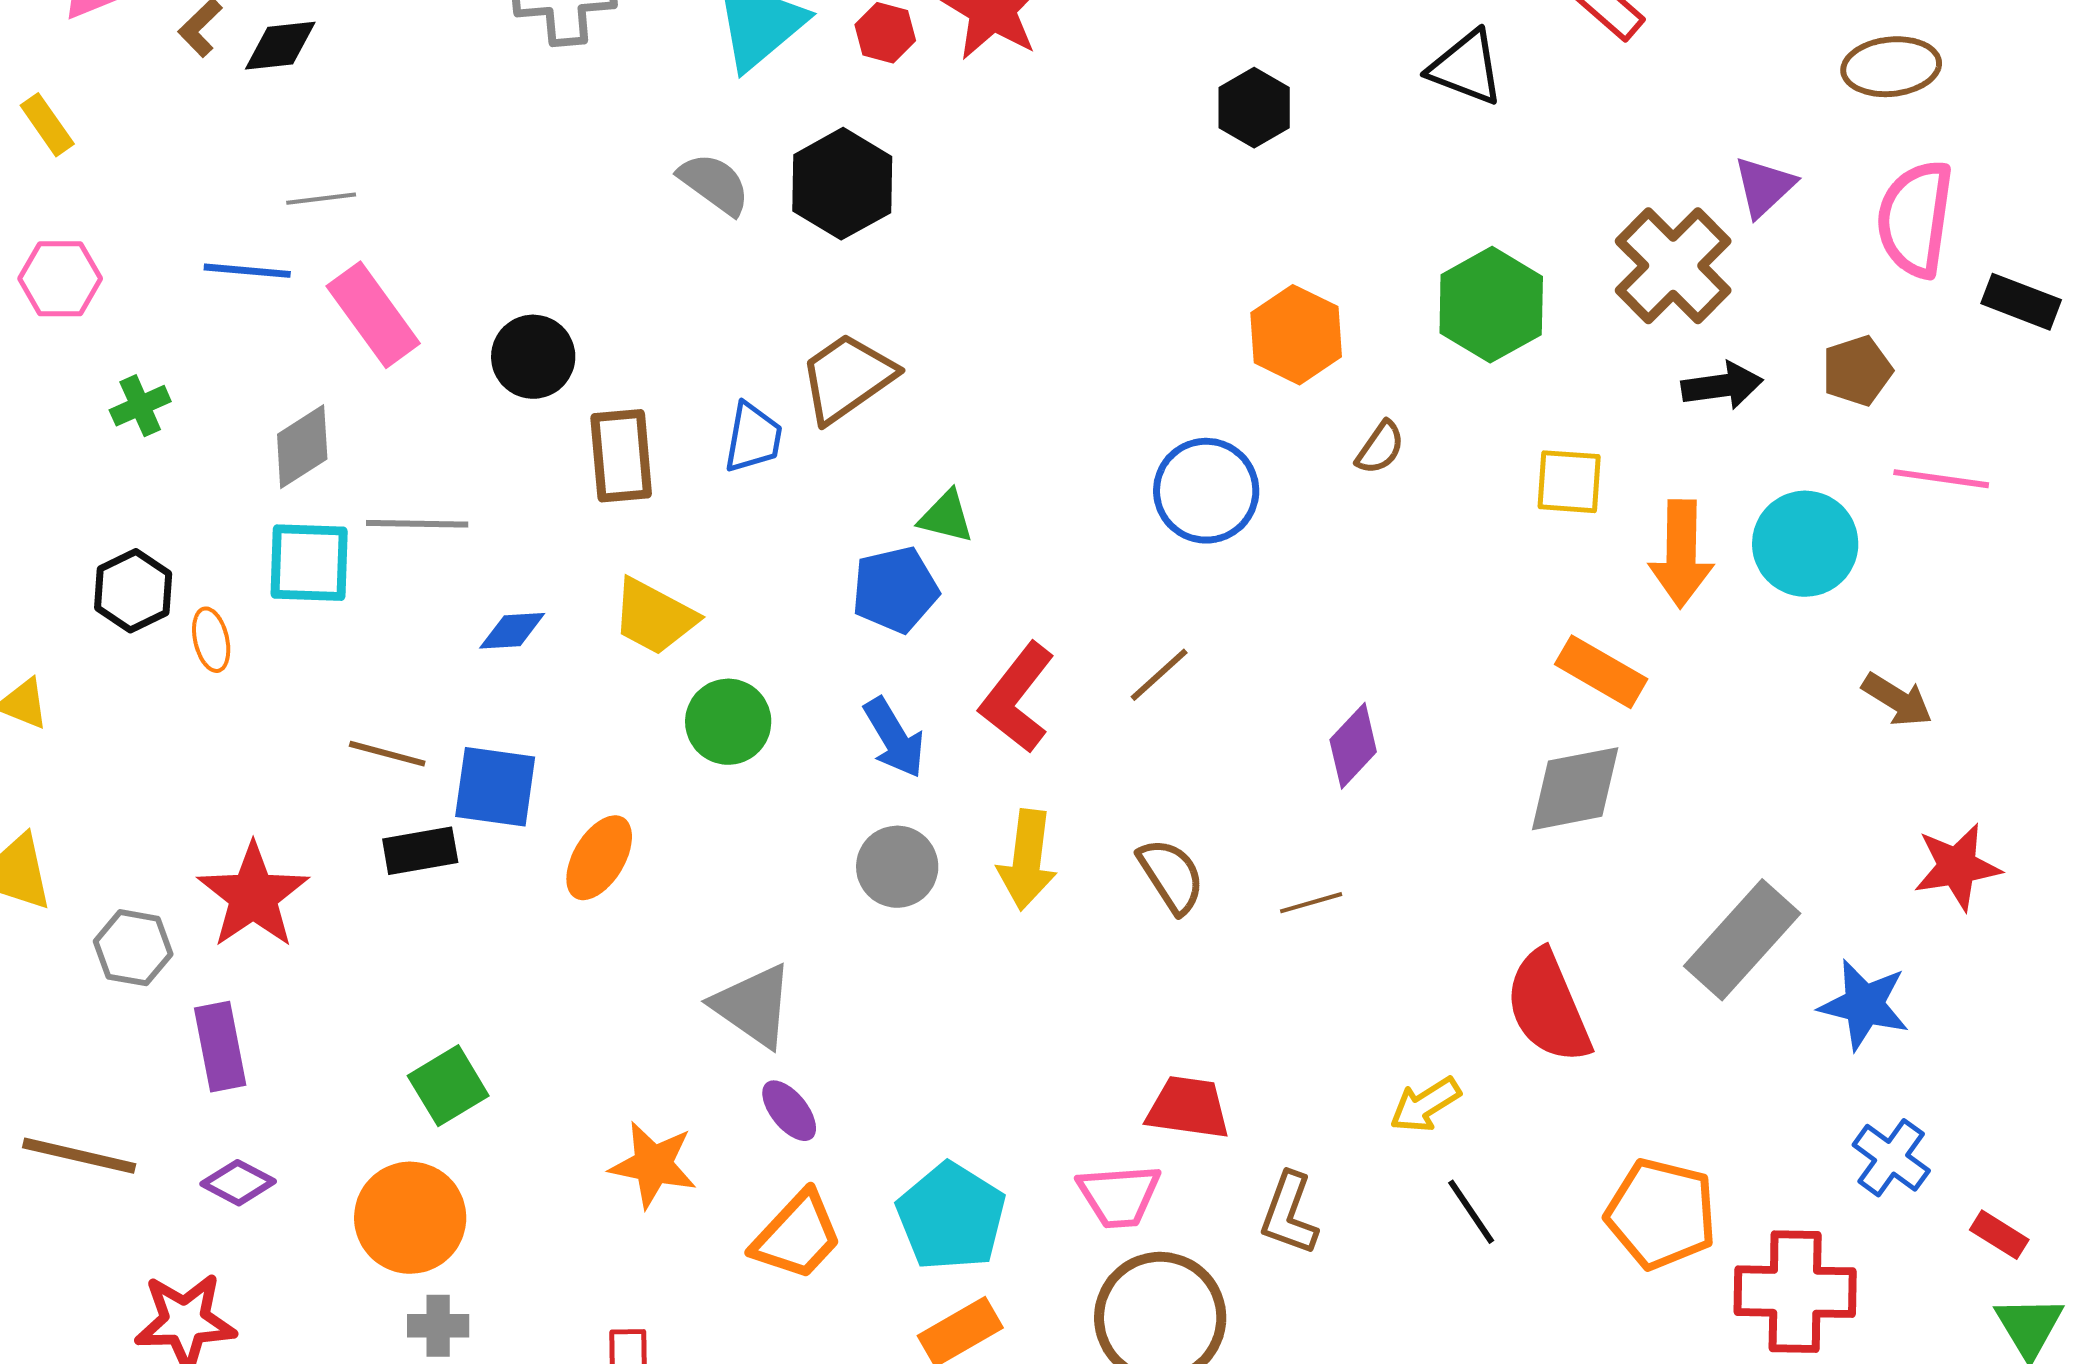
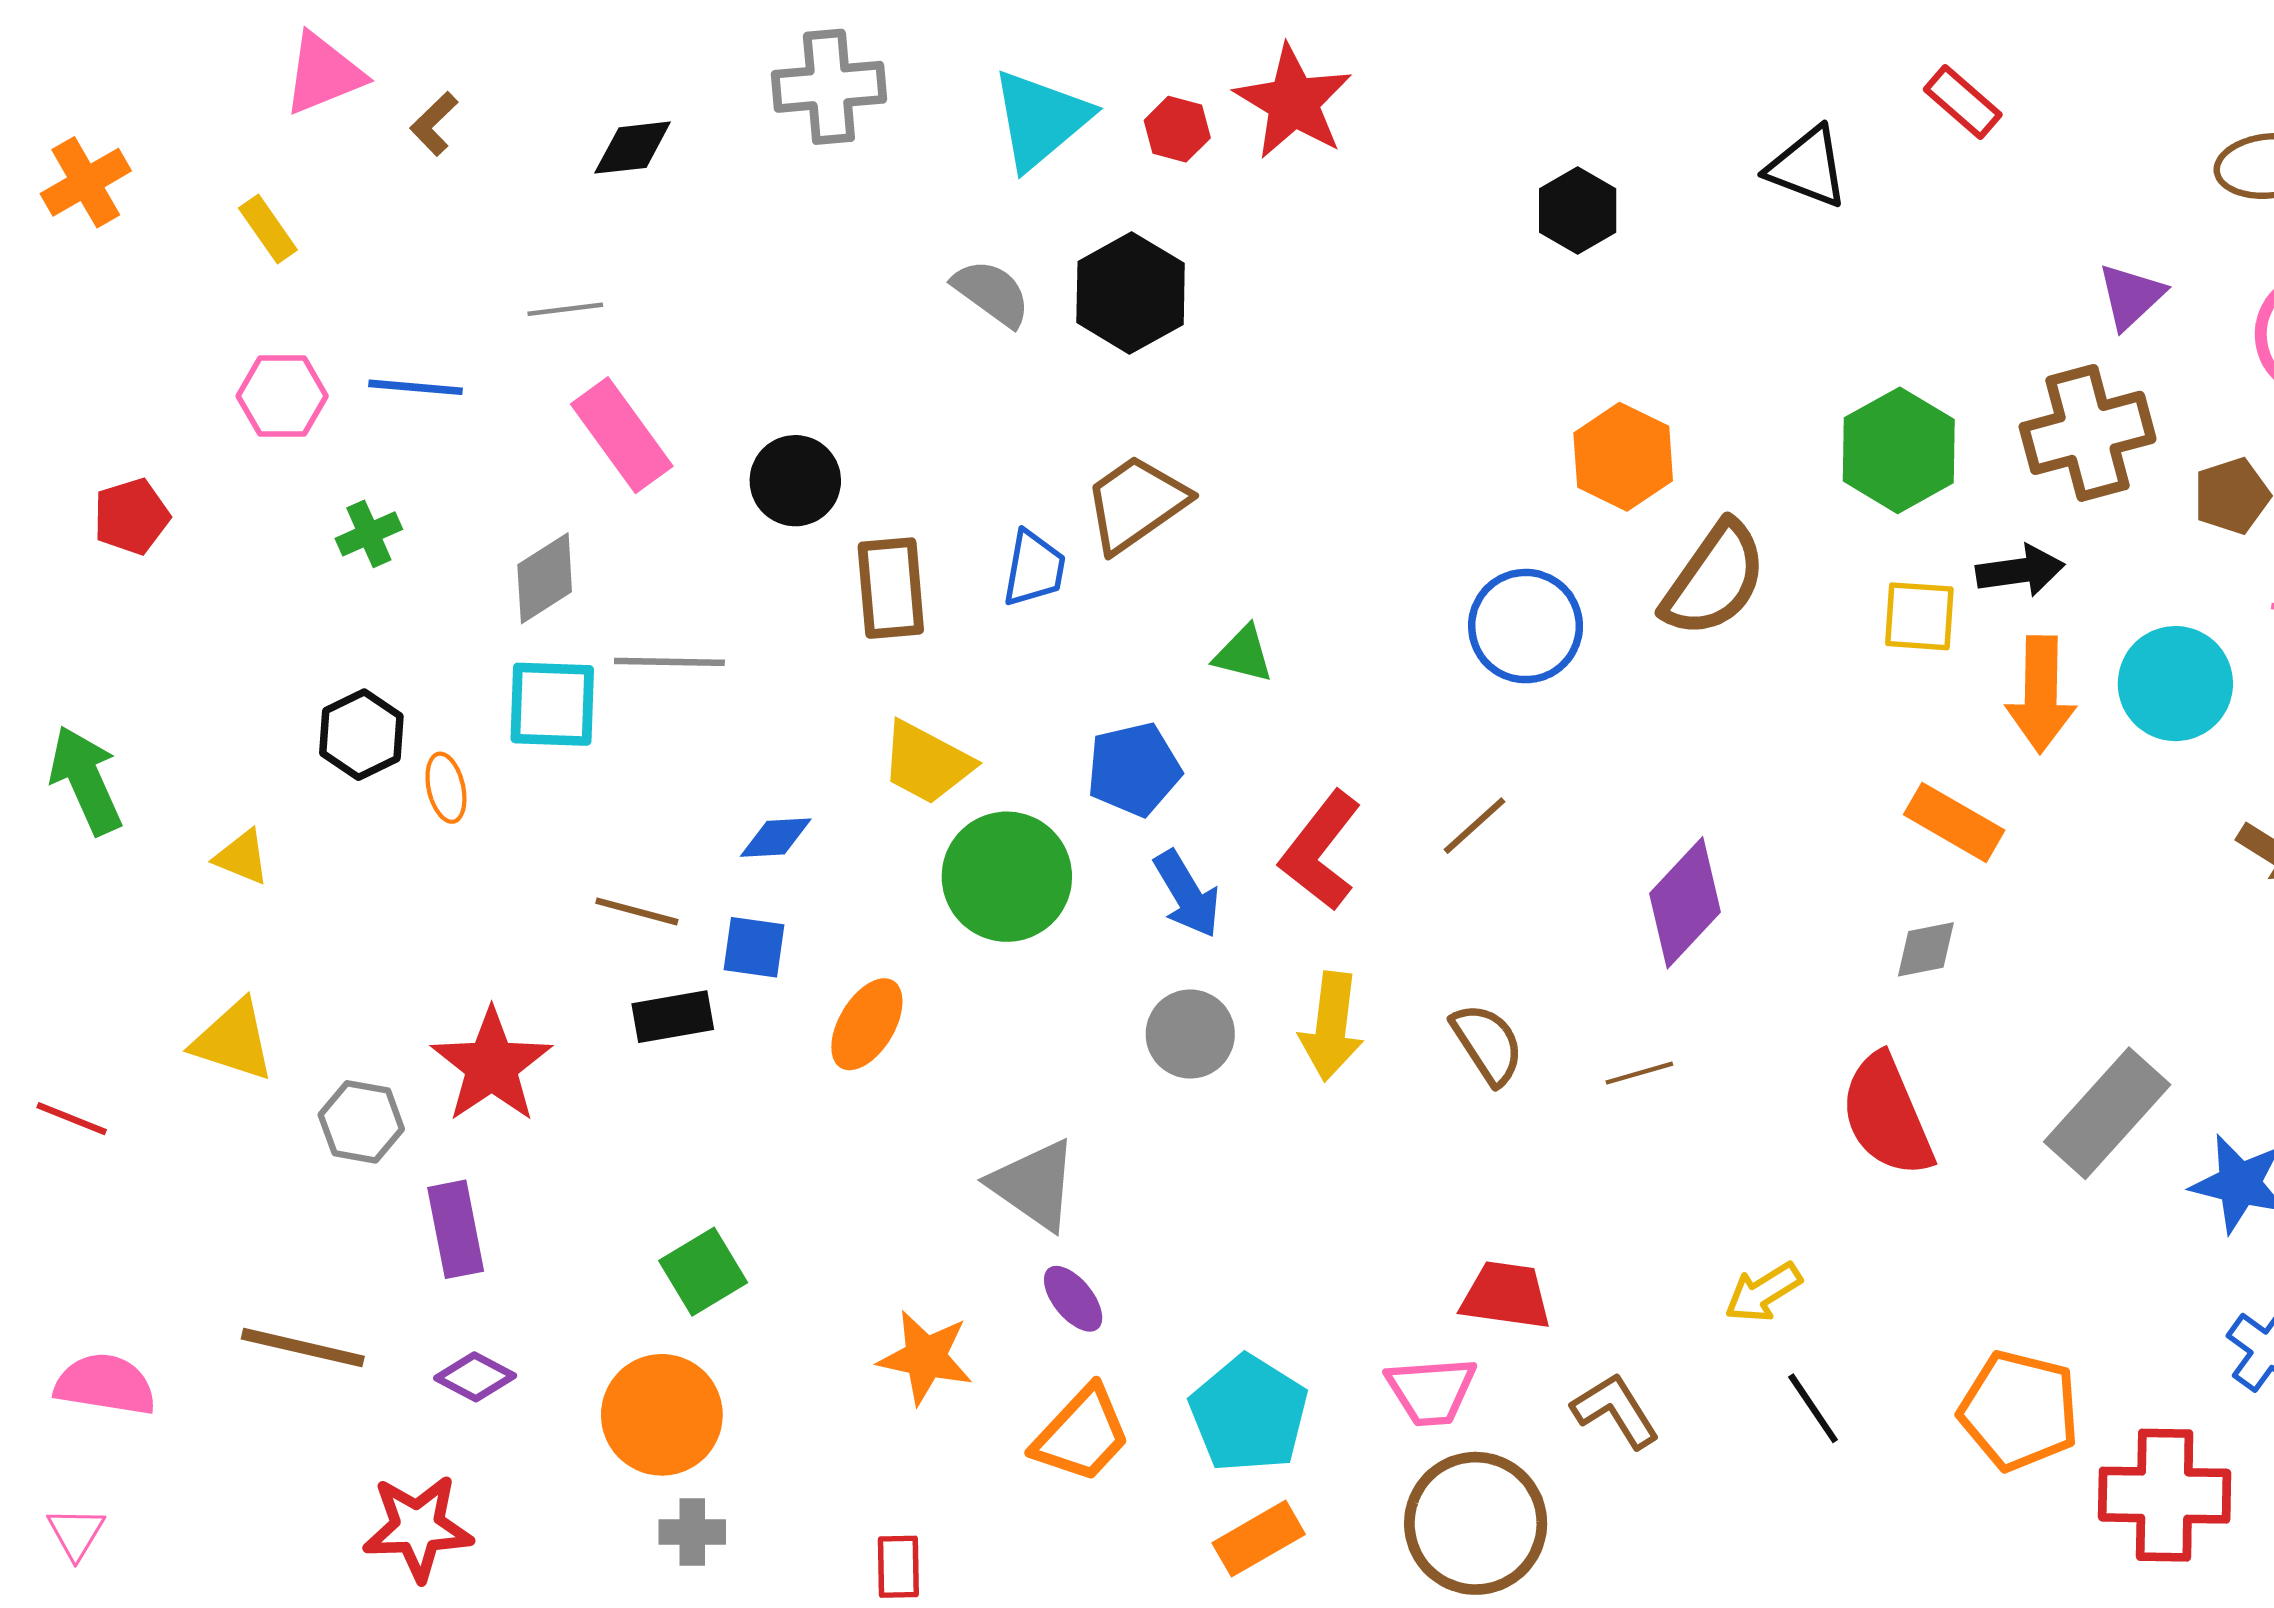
black diamond: (280, 46) -> (633, 148), moved
brown cross: (1673, 266) -> (2088, 433), moved, turned 30
blue line: (247, 271) -> (416, 387), moved
green hexagon: (1491, 305) -> (1899, 450), moved
black arrow: (1722, 386) -> (2020, 571), moved
brown semicircle: (1380, 448) -> (1714, 579), size x2.0
blue pentagon: (895, 590) -> (1134, 769), moved
blue diamond: (512, 631) -> (776, 838), moved
green circle: (728, 722) -> (1007, 877), size x1.4
purple diamond: (1353, 746) -> (1685, 903), size x1.4
blue square: (495, 787) -> (754, 947), size x0.7
gray diamond: (1575, 789) -> (1926, 949), size x0.6
red semicircle: (1548, 1007) -> (1887, 1115), moved
brown L-shape: (1289, 1214) -> (1616, 1411), turned 128

